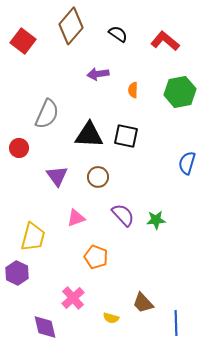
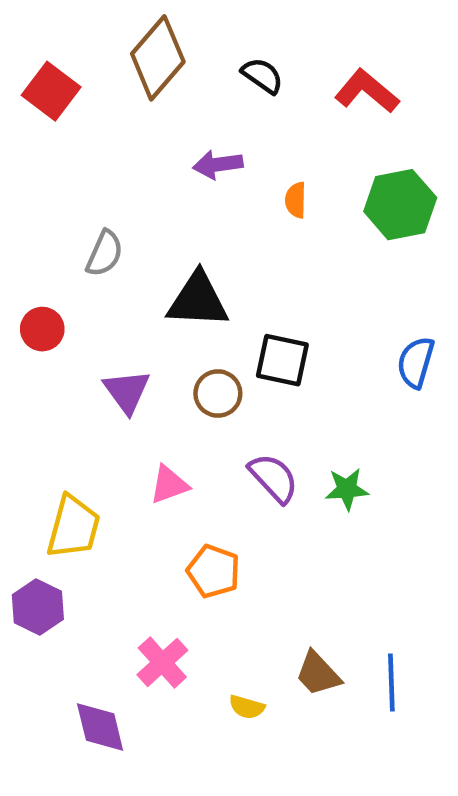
gray semicircle: (47, 114) -> (105, 253), size x0.7
black square: (126, 136) -> (282, 360), moved
blue line: (176, 323) -> (391, 683), moved

